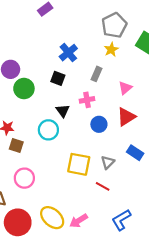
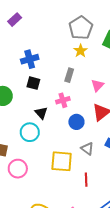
blue cross: (68, 53) -> (30, 59), moved, turned 30
gray triangle: (108, 162) -> (87, 149), moved, turned -32
pink circle: (24, 178) -> (18, 169), moved
red line: (103, 186) -> (86, 180), turned 64

